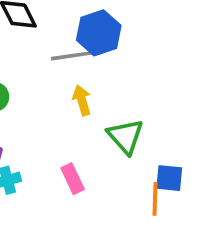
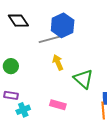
pink rectangle: (73, 179) -> (58, 105), turned -42

